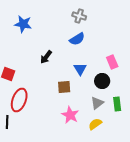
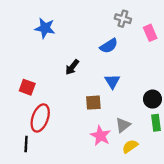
gray cross: (79, 16) -> (123, 19), moved
pink rectangle: (112, 62) -> (150, 33), moved
black circle: (102, 81) -> (152, 99), moved
gray triangle: (97, 103) -> (123, 125), moved

